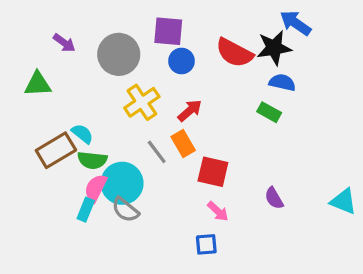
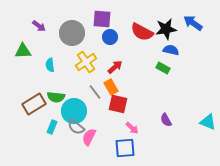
blue arrow: (295, 23) -> (193, 23), moved
cyan semicircle: (82, 134) -> (50, 65), moved, turned -136
brown rectangle: (56, 150) -> (34, 104), moved
red square: (213, 172) -> (118, 104), moved
pink semicircle: (96, 188) -> (89, 137), moved
blue square: (206, 244) -> (125, 148), size x1.5

